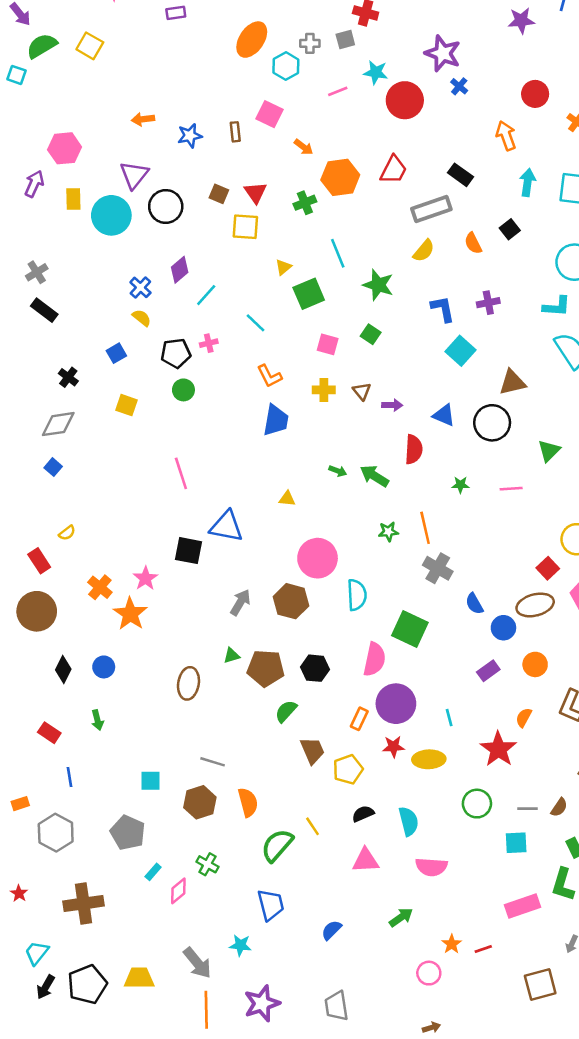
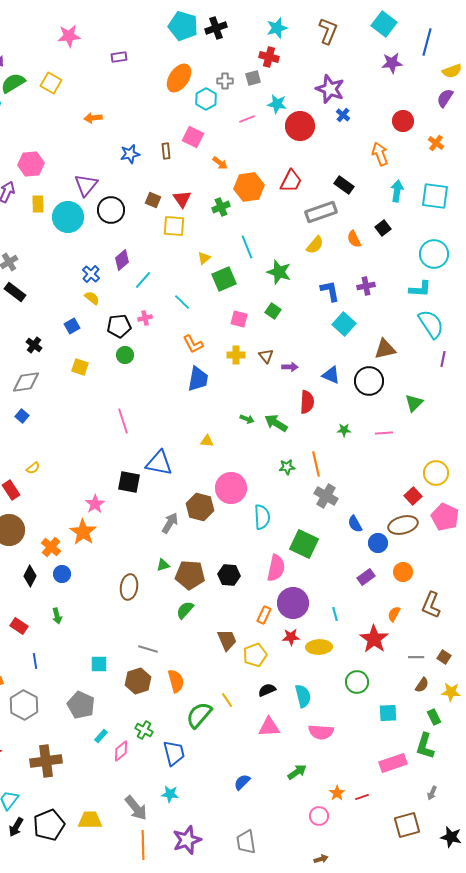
orange arrow: (143, 119) -> (93, 118), moved
orange cross: (100, 587) -> (51, 547), moved
brown hexagon: (291, 601) -> (200, 507), moved
green semicircle: (286, 711) -> (185, 610), moved
gray line: (528, 809) -> (416, 657), moved
blue trapezoid: (271, 905) -> (174, 753), moved

